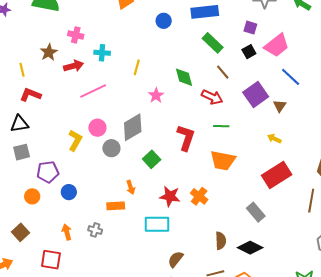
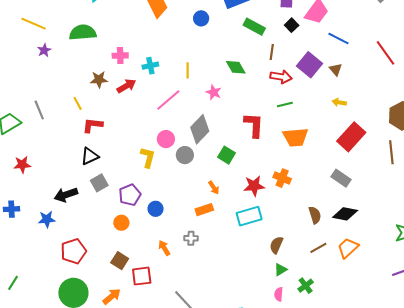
brown star: (49, 52) -> (99, 79), turned -30
brown line: (223, 72) -> (272, 52), turned 63
pink line: (93, 91) -> (168, 100), moved
red arrow: (212, 97) -> (281, 77), moved
red square: (51, 260) -> (142, 276), moved

